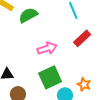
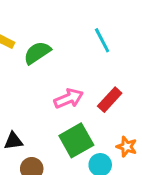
red rectangle: (82, 38) -> (110, 100), moved

